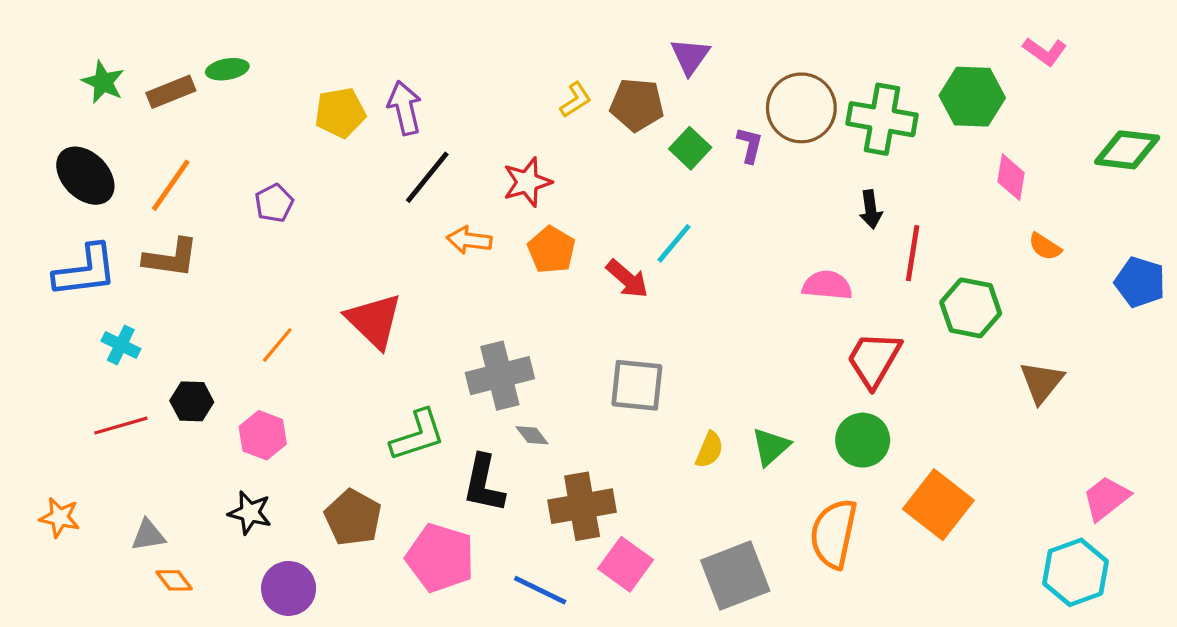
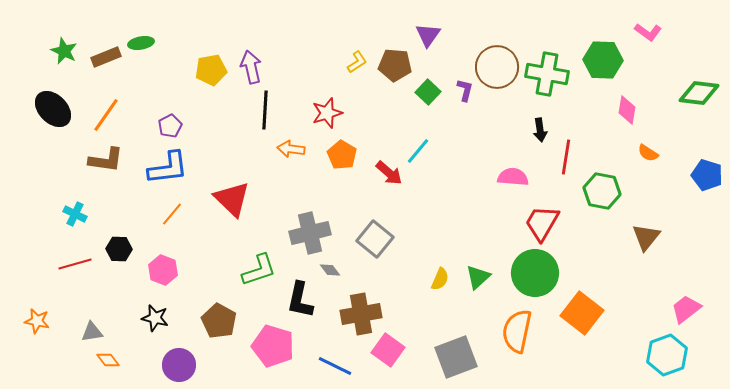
black line: (427, 177) -> (265, 110), turned -36
blue L-shape: (85, 271) -> (168, 168), moved
gray square: (637, 385) -> (375, 239), moved, turned 33
green circle: (863, 440) -> (535, 273), size x1.4

